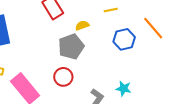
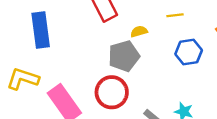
red circle: (63, 77) -> (112, 92), size x1.4

